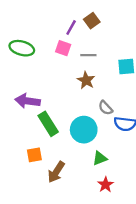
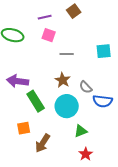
purple line: (71, 28) -> (45, 17), moved, turned 48
gray line: (88, 55) -> (67, 54), moved
brown star: (86, 80) -> (63, 80), moved

